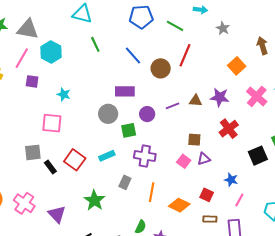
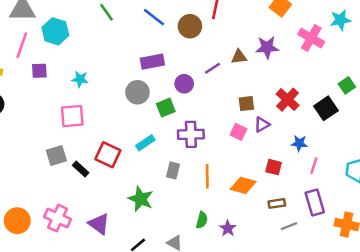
red cross: (229, 129) -> (288, 100), moved
brown rectangle: (210, 219) -> (277, 203), moved

